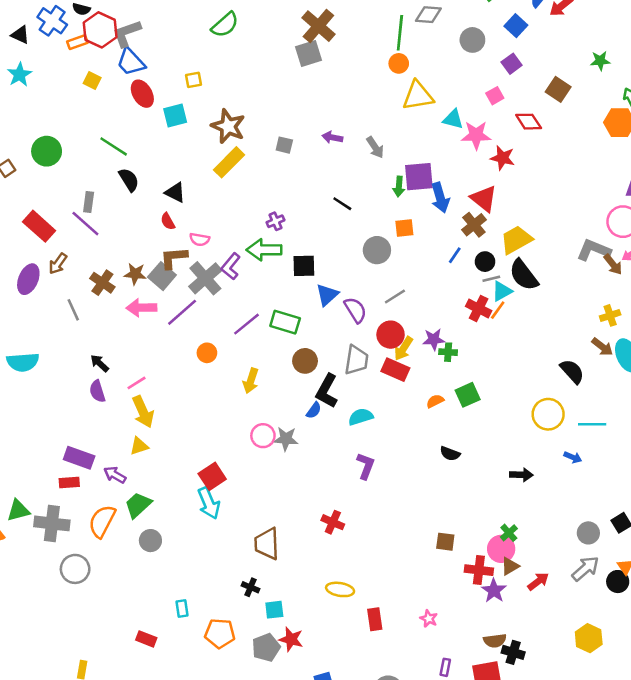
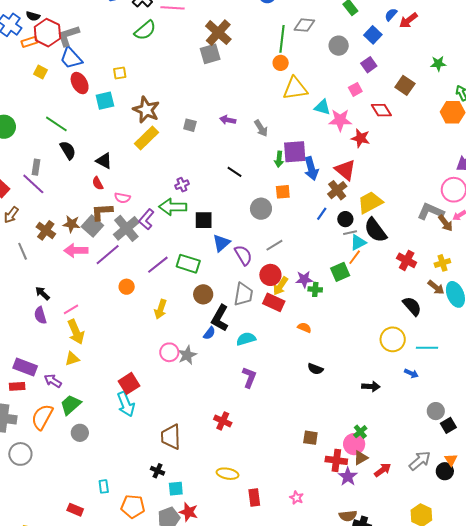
red cross: (479, 308) -> (407, 260), moved
green square: (468, 395) -> (340, 272), moved
orange semicircle: (435, 401) -> (304, 328), turned 48
gray star: (286, 439) -> (187, 355), turned -30
gray circle: (588, 533) -> (436, 411), moved

